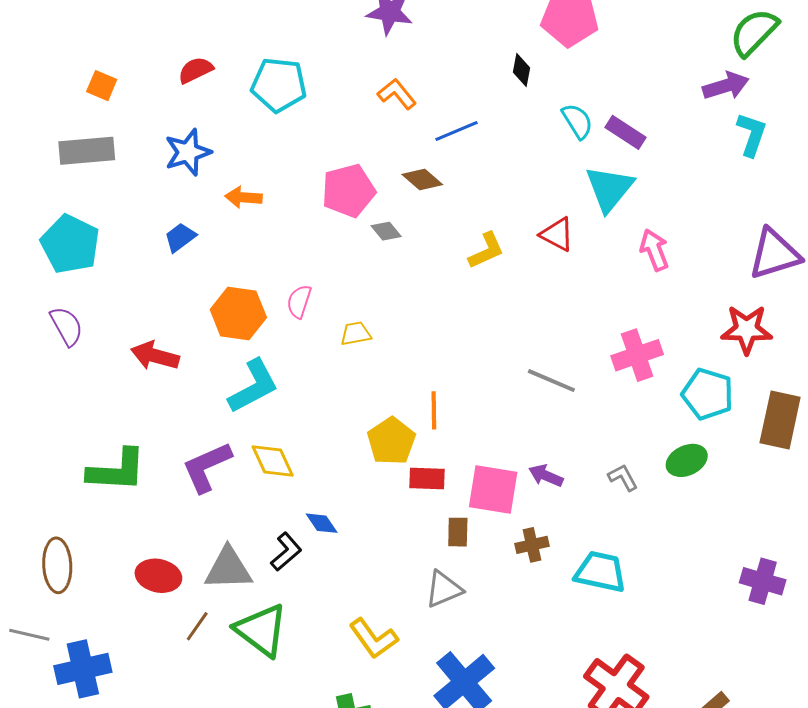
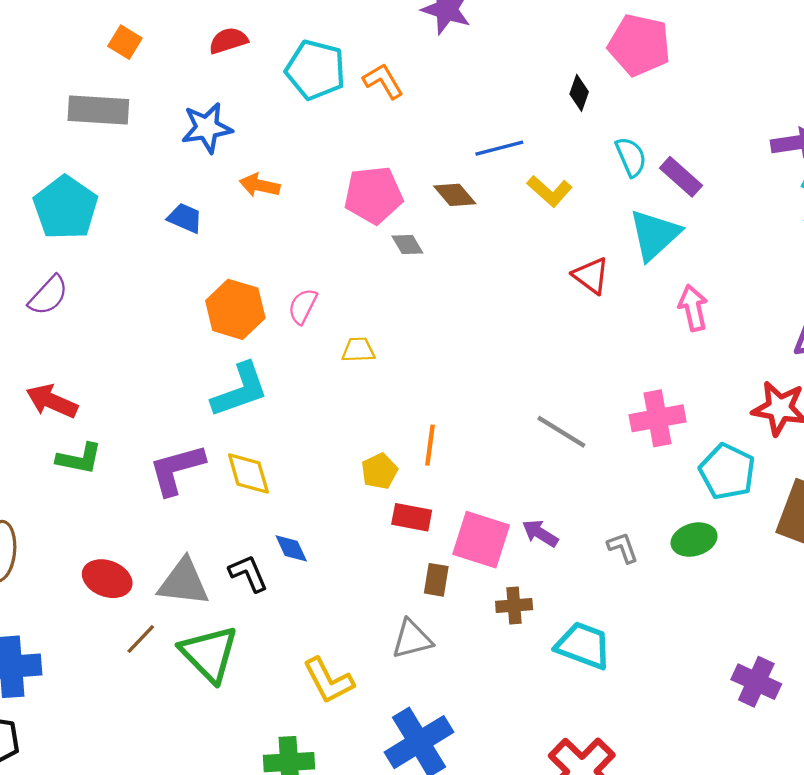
orange L-shape: (397, 94) -> (383, 81), moved
blue trapezoid: (180, 237) -> (185, 218), turned 52
yellow L-shape: (486, 251) -> (550, 191), moved, turned 57
purple semicircle: (67, 326) -> (48, 295), turned 63
red arrow: (155, 356) -> (52, 401), moved
yellow pentagon: (391, 441) -> (379, 471), size x0.7
green L-shape: (117, 470) -> (79, 459), size x0.7
black L-shape: (286, 552) -> (248, 573), turned -81

